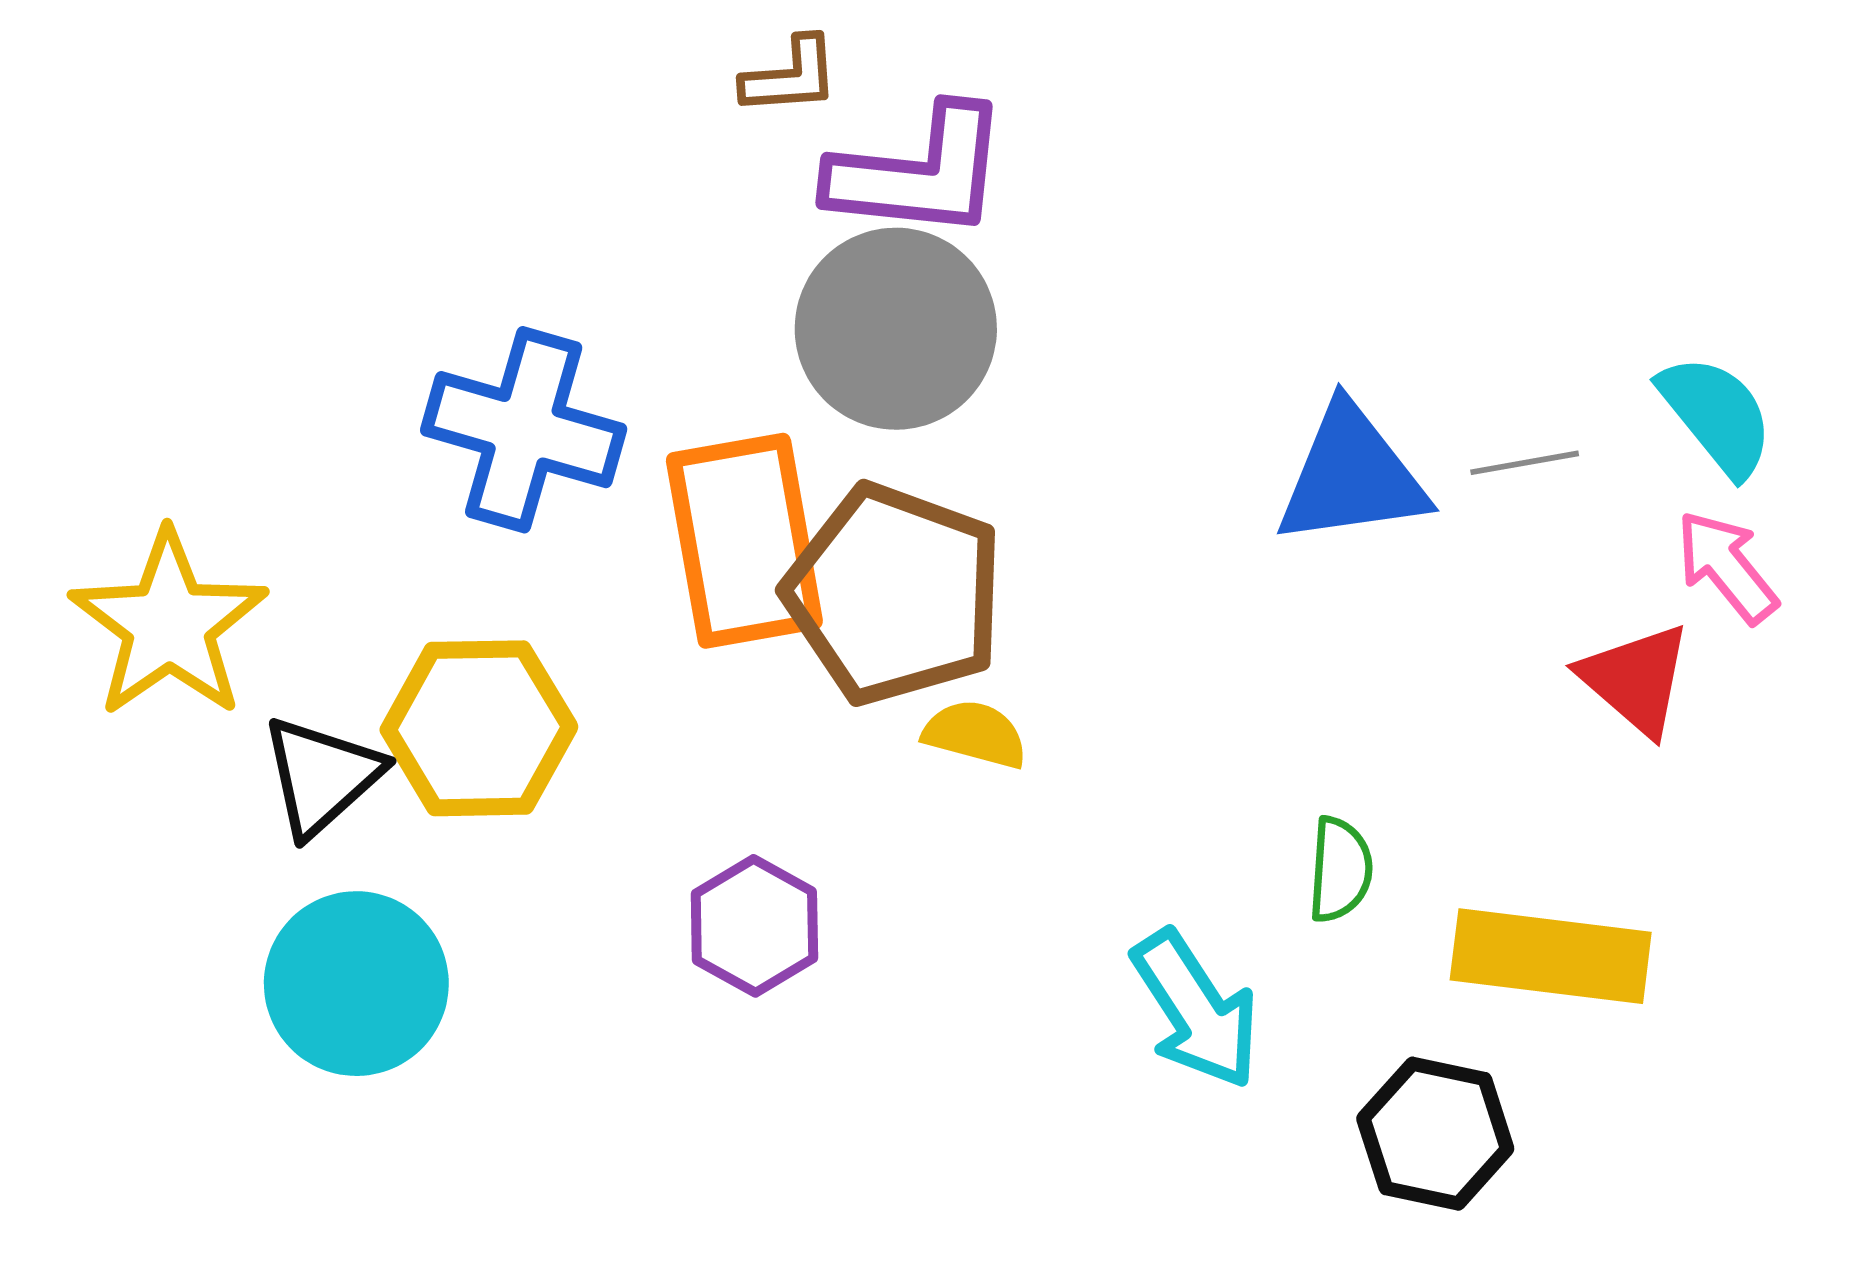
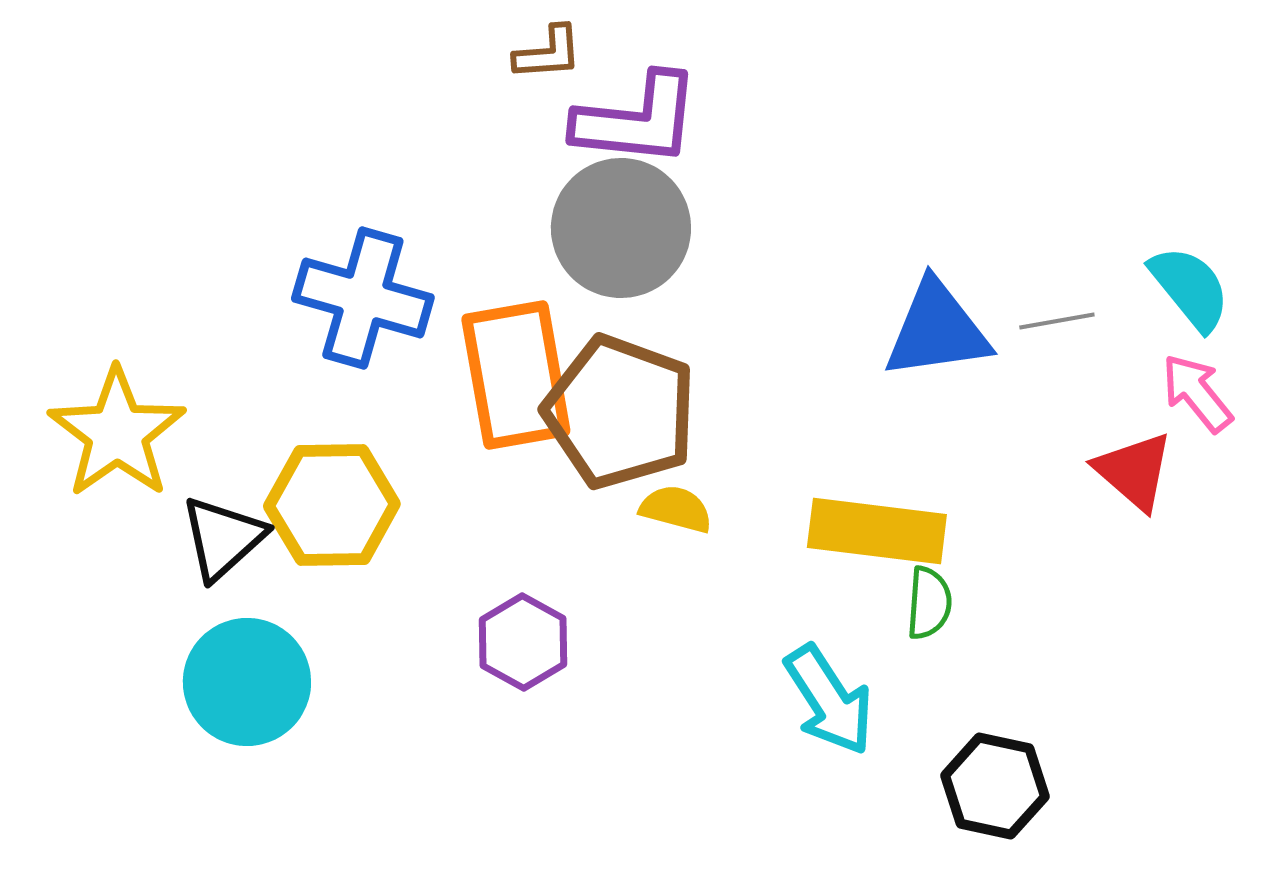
yellow rectangle: (1551, 956) -> (877, 531), moved

